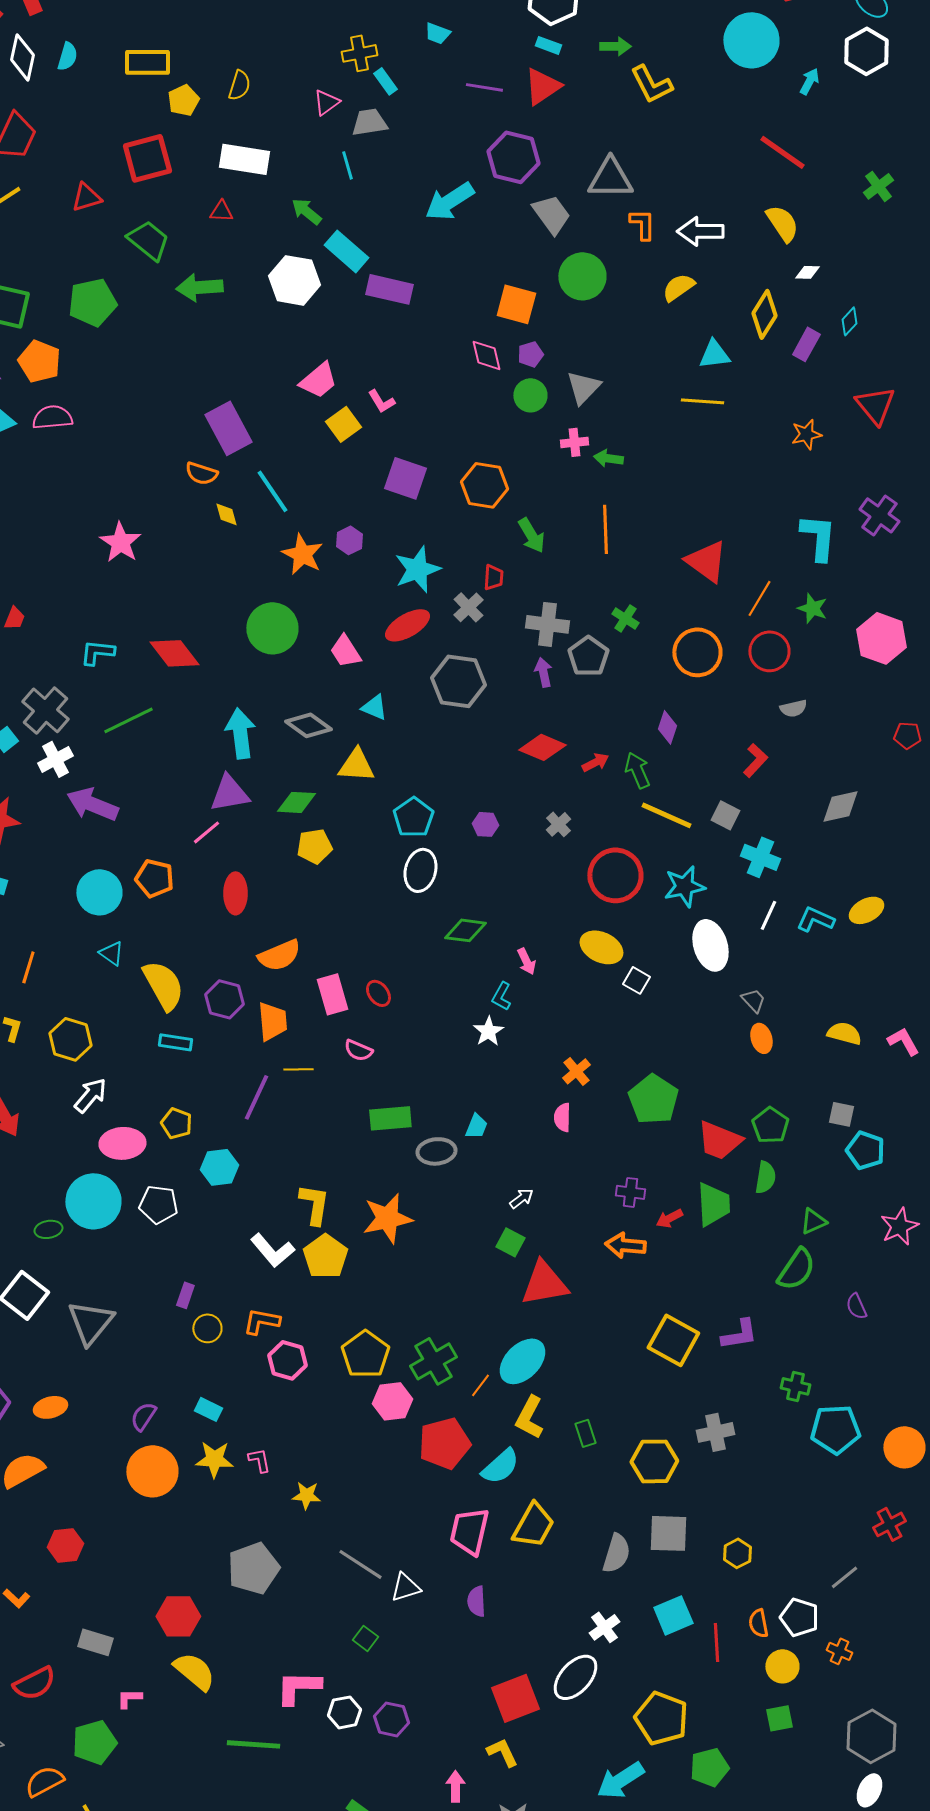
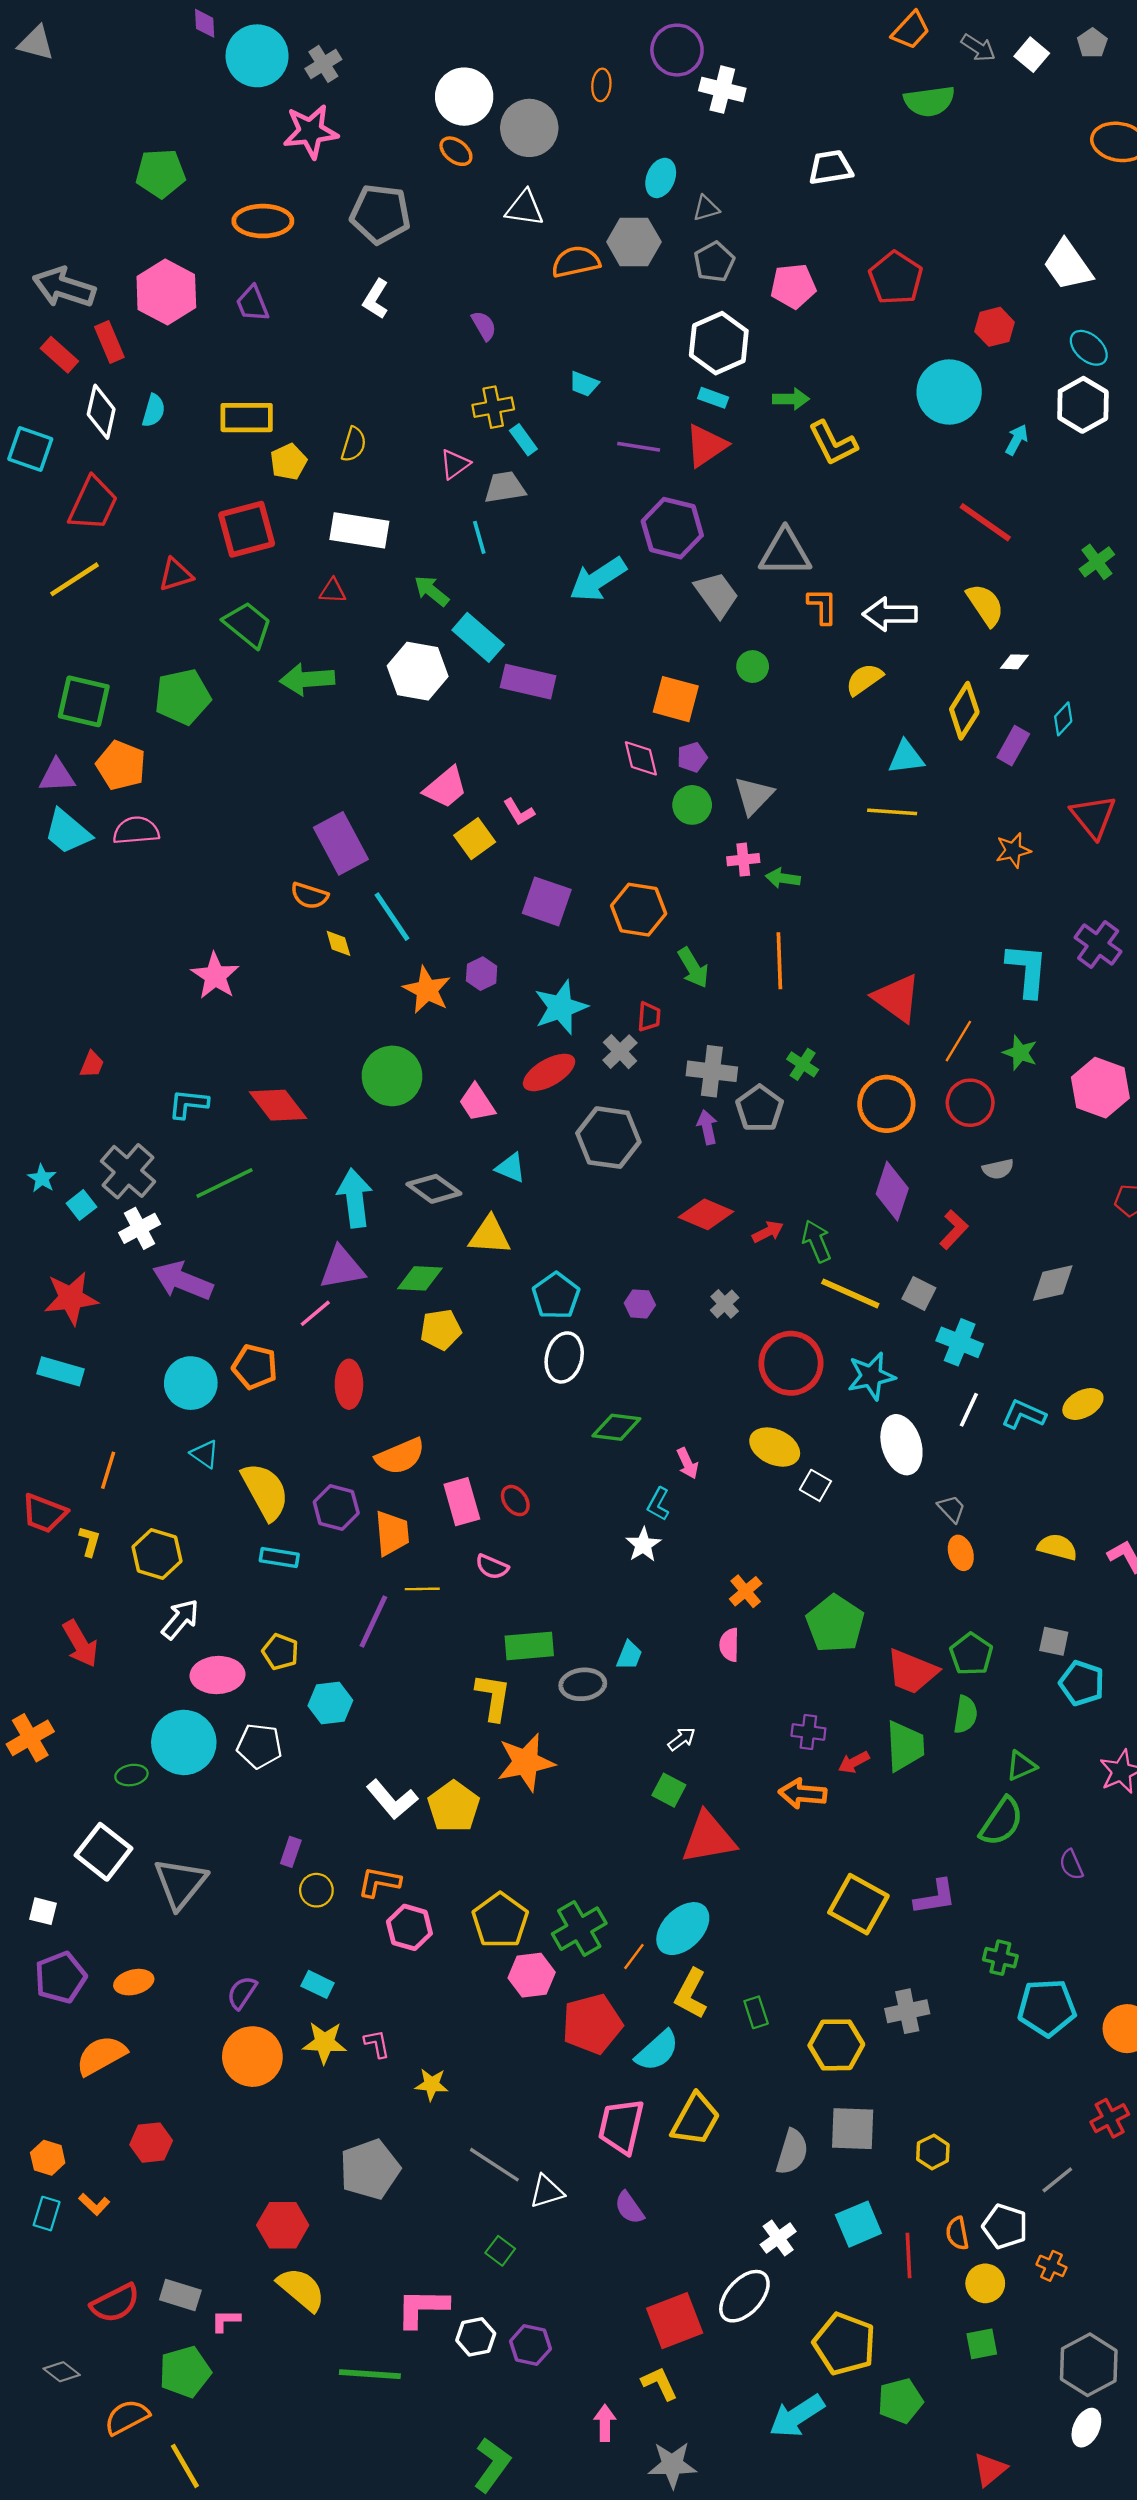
green circle: (582, 276) -> (753, 667), size x0.6
purple diamond: (667, 727) -> (892, 1191), moved, size x1.5
yellow L-shape: (314, 1204) -> (493, 1697), moved
purple semicircle: (476, 1601) -> (629, 2208), turned -32
gray rectangle: (95, 1642) -> (180, 2295), moved

